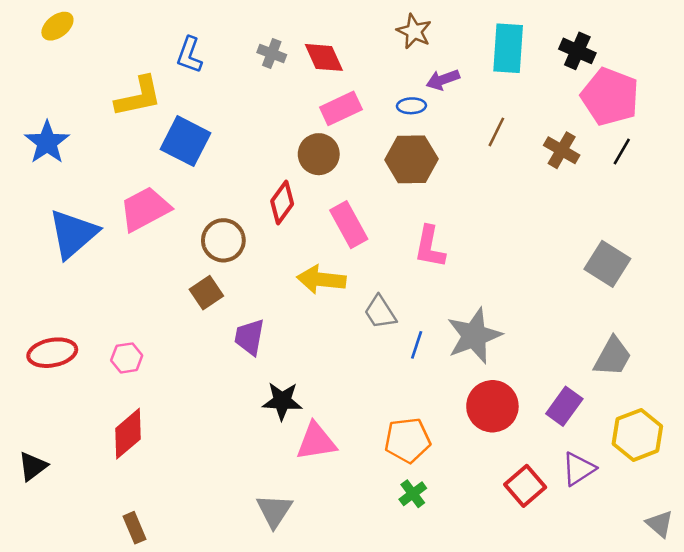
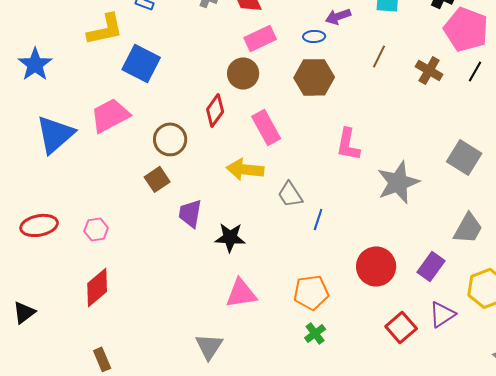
pink L-shape: (430, 247) -> (348, 144), moved
gray star: (474, 336) -> (398, 182), moved
black star: (282, 401) -> (230, 237), moved

